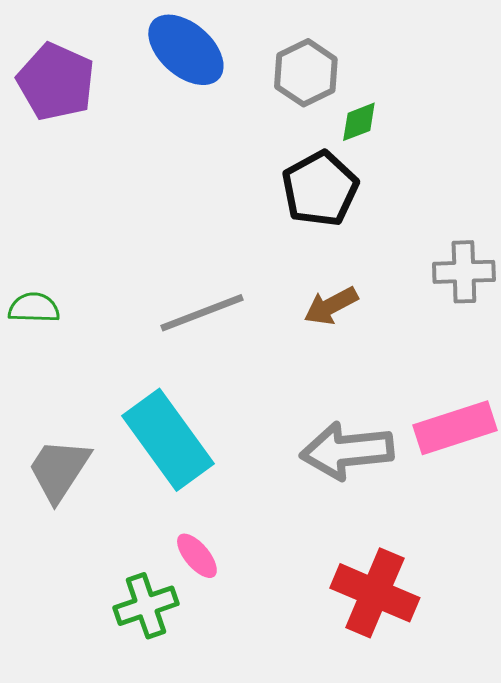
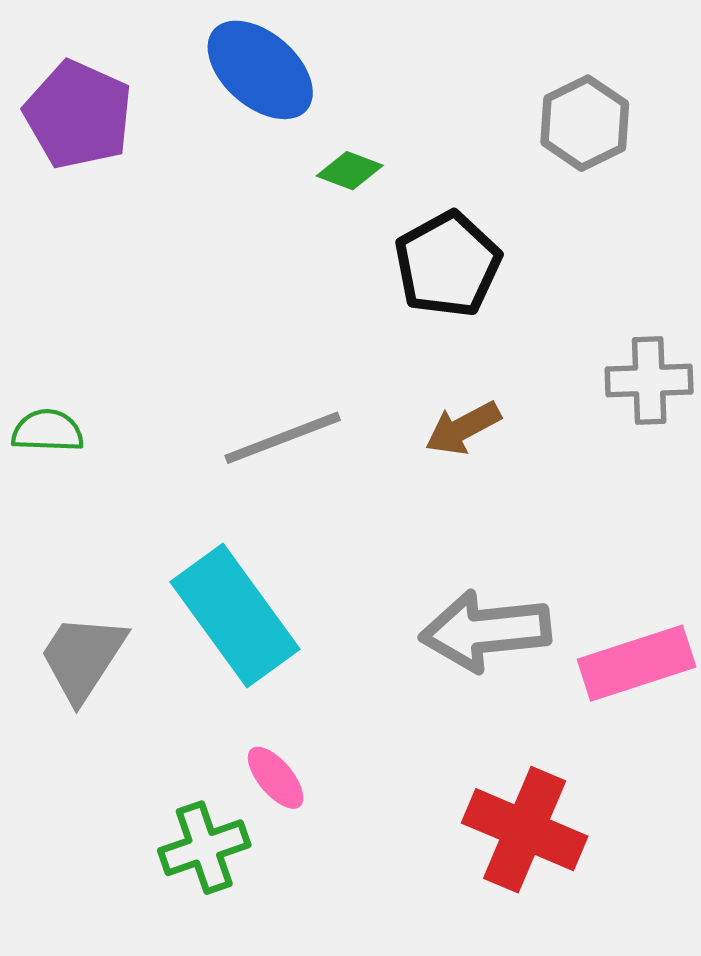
gray hexagon: (306, 73) -> (585, 123), moved
green diamond: (359, 122) -> (350, 171), moved, turned 42
pink rectangle: (455, 428) -> (637, 663), moved

